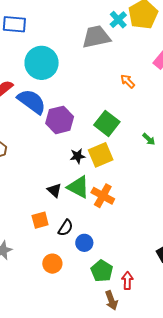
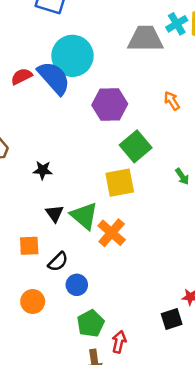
blue semicircle: (32, 101) -> (54, 78), moved
purple hexagon: (60, 120) -> (110, 105), moved
black star: (78, 156) -> (43, 170), moved

